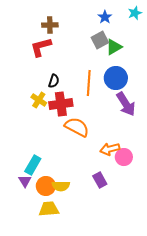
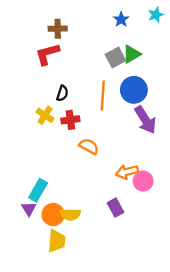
gray square: (100, 40) -> (115, 58), moved
red cross: (61, 104) -> (70, 120), size x0.7
orange semicircle: (77, 127) -> (89, 146), size x0.7
yellow trapezoid: (49, 209) -> (57, 241), turned 100

